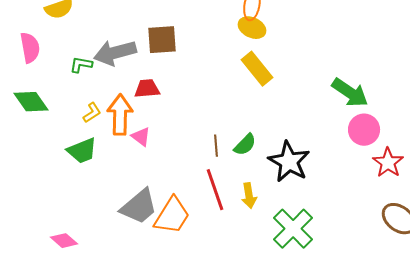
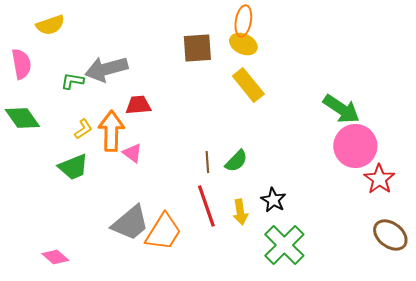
brown square: (162, 40) -> (197, 48), moved
pink circle: (364, 130) -> (355, 146), size x1.4
black star: (289, 162) -> (273, 200), moved, size x0.6

